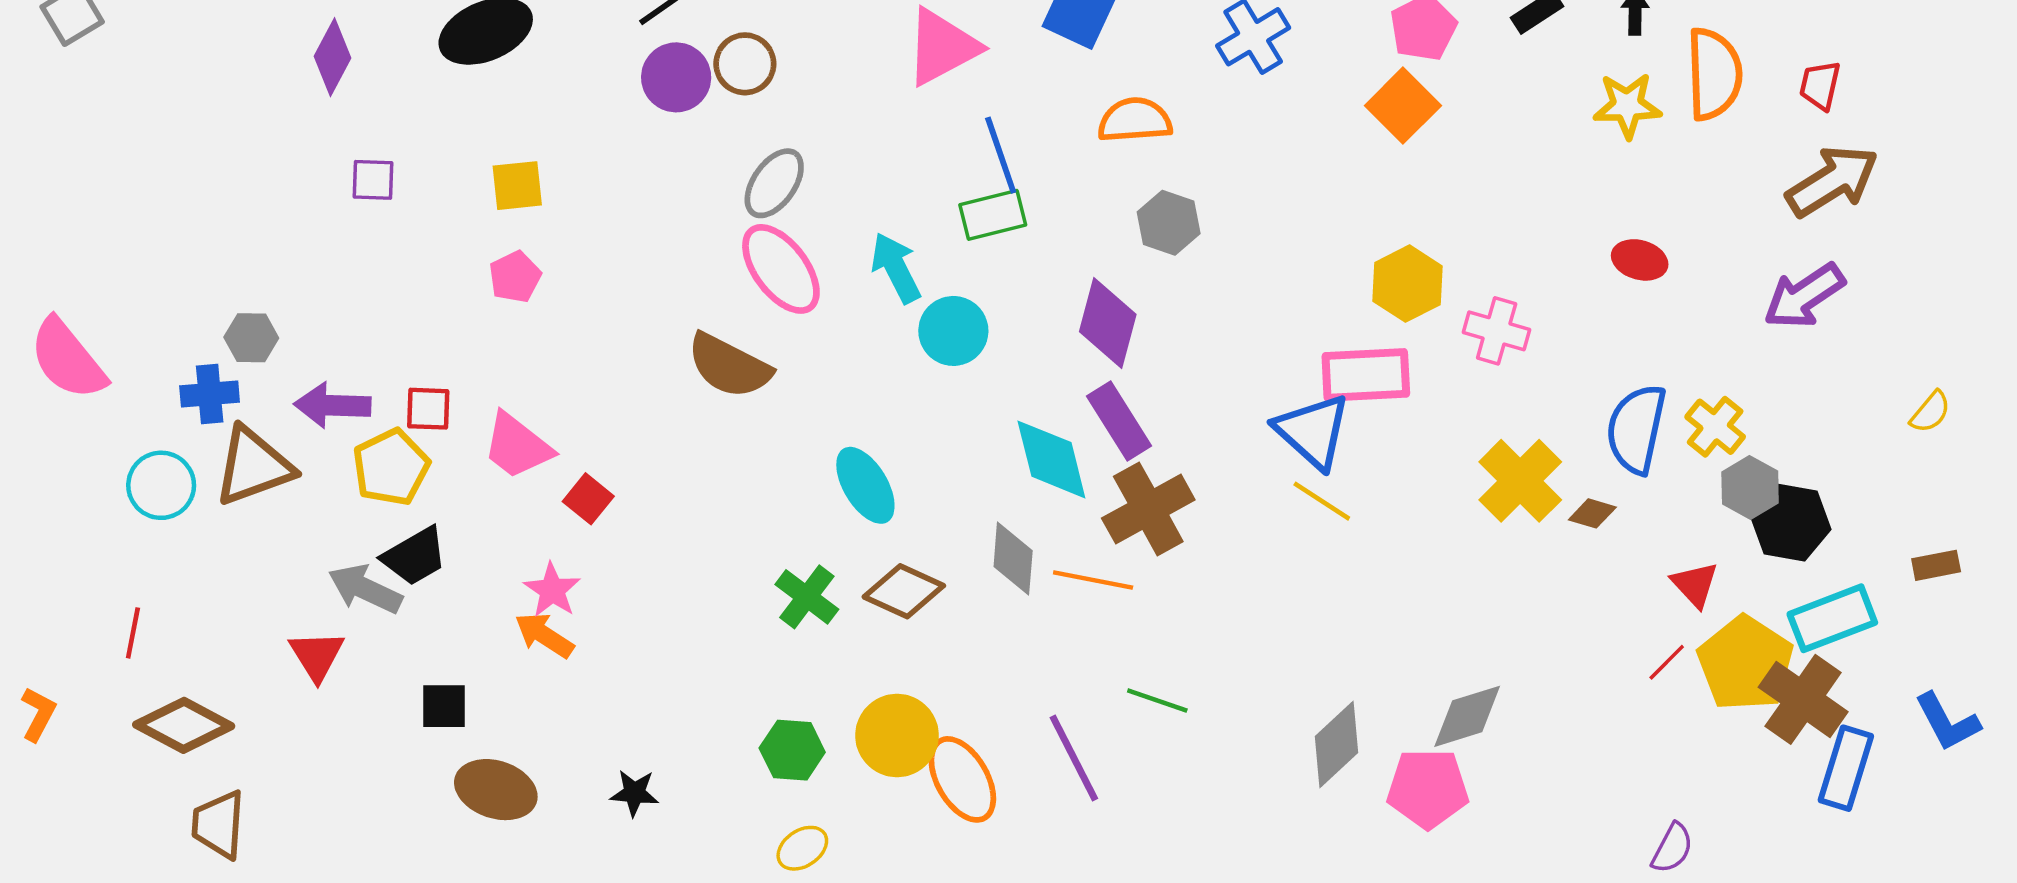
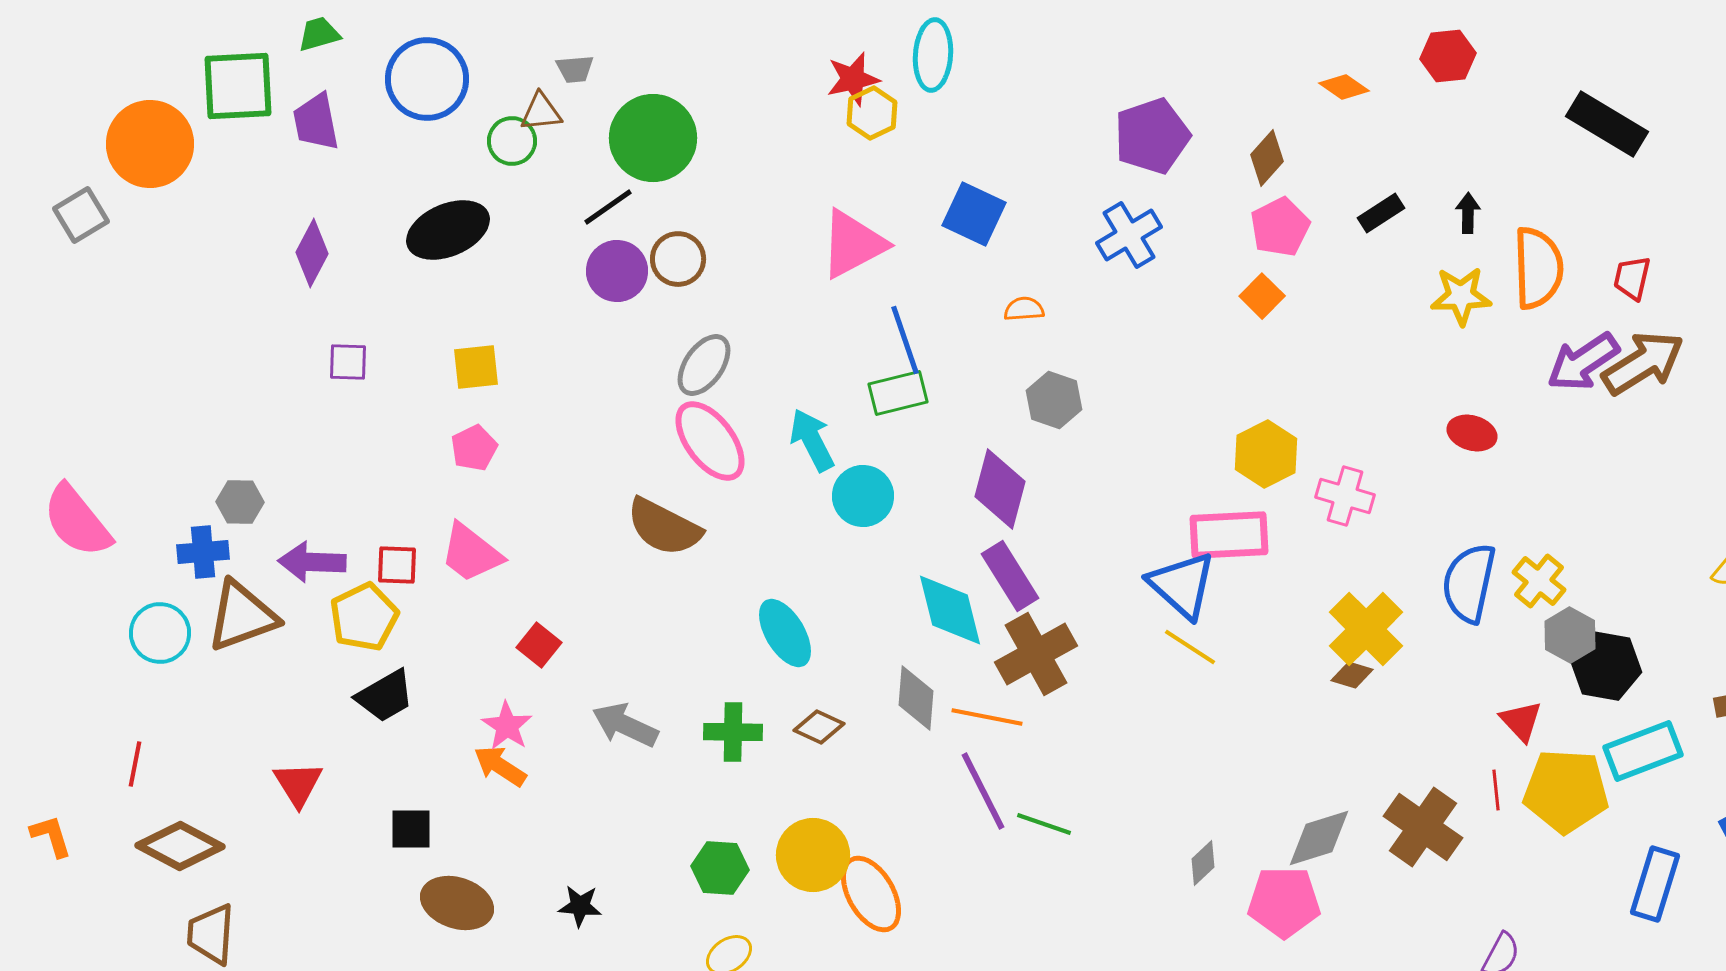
orange square: (1403, 106) -> (1262, 296), size x0.7
orange semicircle: (1135, 120) -> (1024, 309), size x0.6
purple arrow: (1804, 296) -> (1583, 362), moved
pink trapezoid: (517, 446) -> (471, 553), moved
brown diamond: (1592, 513) -> (1352, 675), moved
gray arrow: (365, 589) -> (625, 725), moved
brown diamond: (904, 591) -> (819, 727), size x0.7
green cross: (807, 597) -> (733, 732), turned -36
red line: (1667, 662) -> (1496, 790), turned -51
yellow pentagon: (1746, 663) -> (1566, 791), turned -30
brown cross: (1803, 699) -> (1423, 827), moved
orange L-shape: (38, 714) -> (51, 836), turned -45
gray diamond: (1336, 745) -> (1203, 863), size x0.6
purple line: (1074, 758) -> (983, 791), moved

